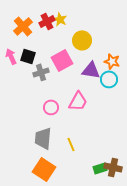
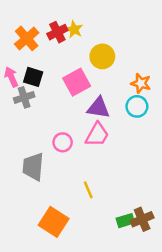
purple triangle: (91, 70) -> (98, 108), moved
gray cross: (41, 72) -> (24, 97), moved
gray trapezoid: (43, 138) -> (33, 167), moved
brown cross: (113, 167) -> (142, 219), turned -36

